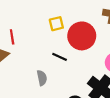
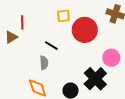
black line: (60, 57) -> (51, 46), moved

